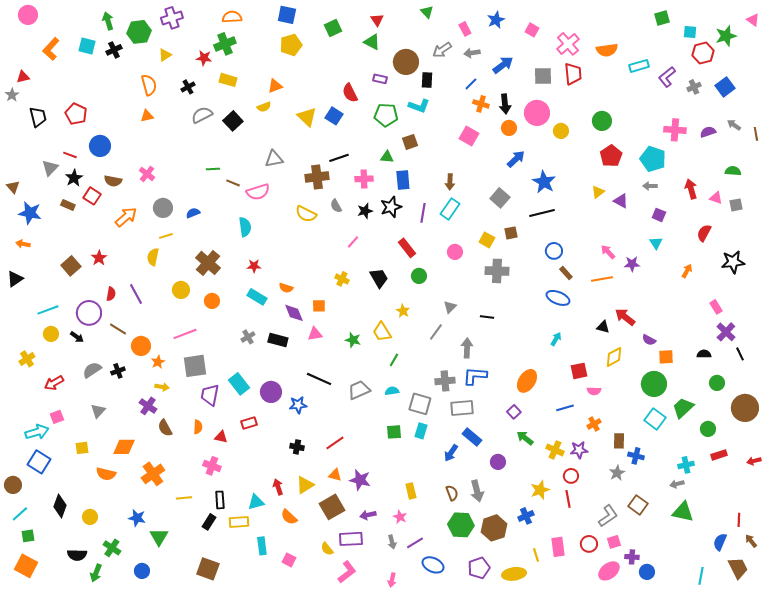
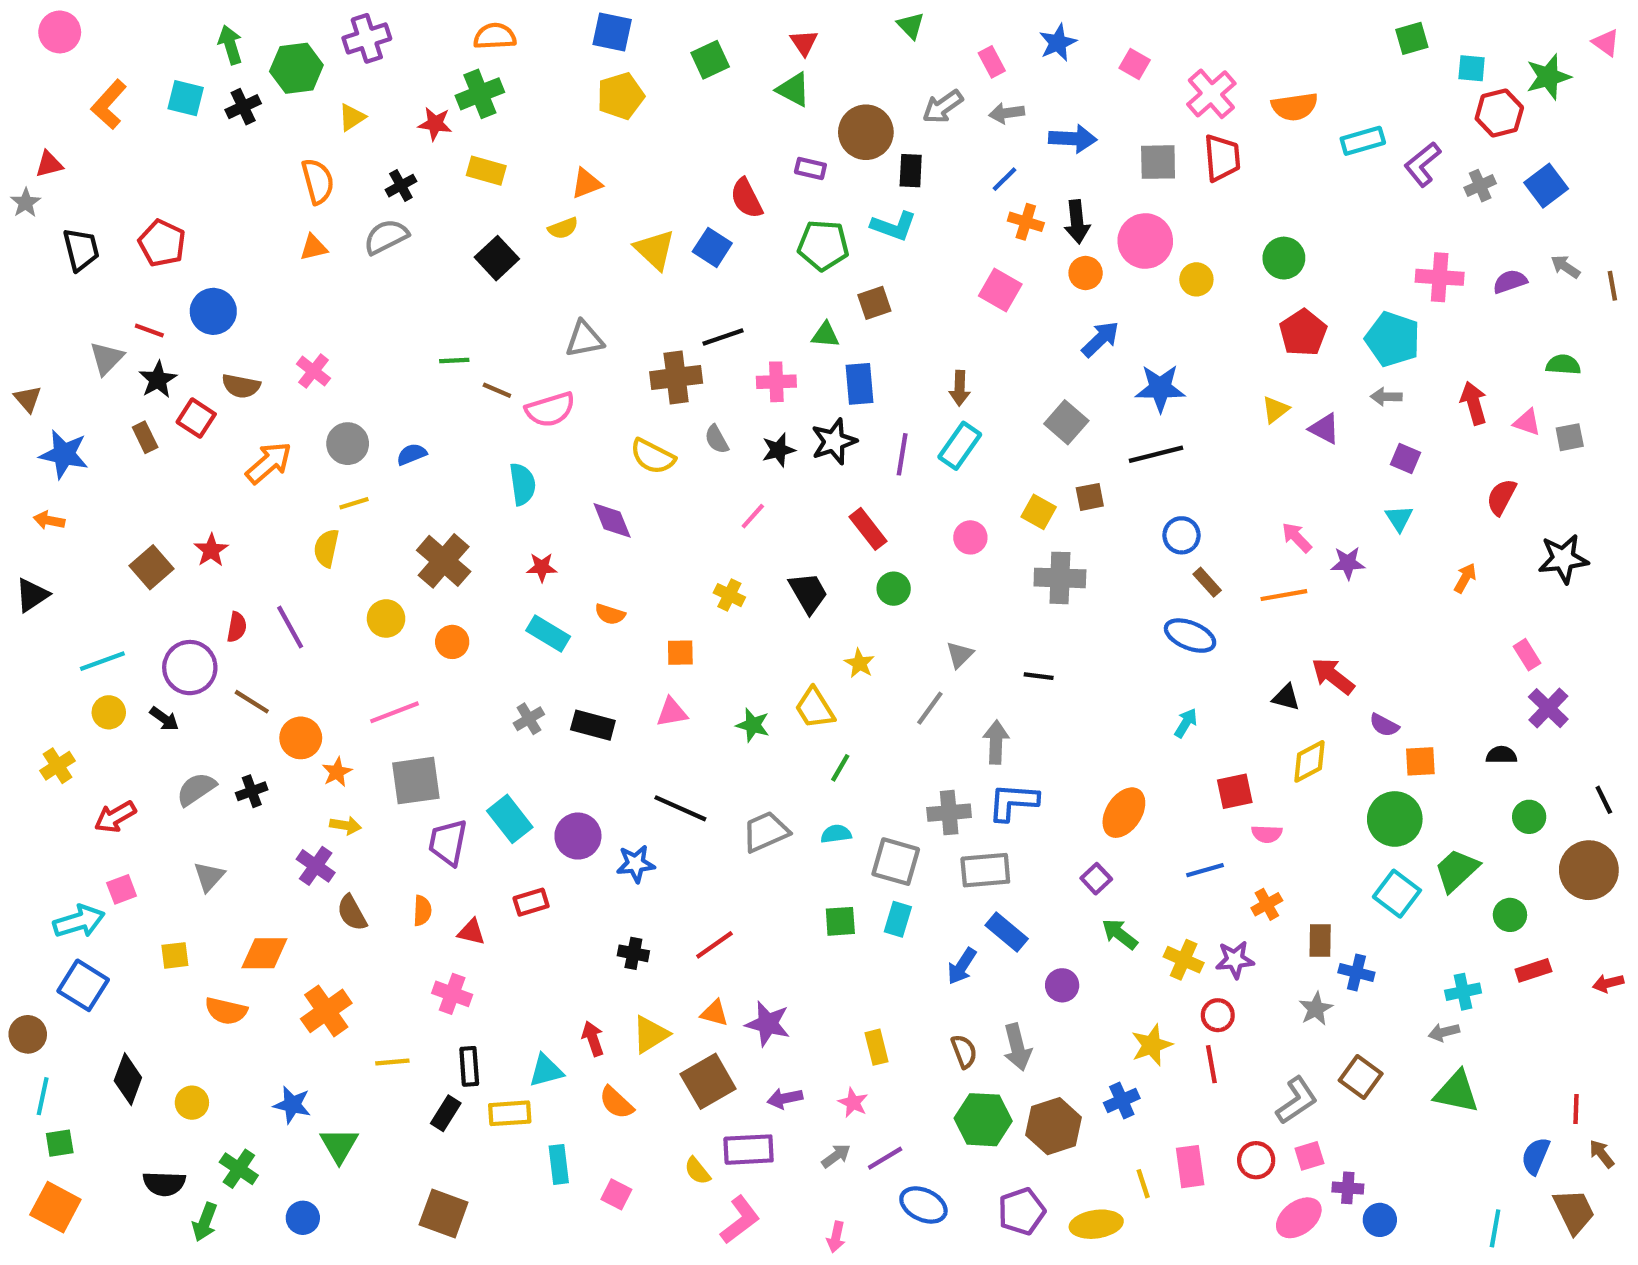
blue arrow: (503, 65) -> (1073, 139), turned 40
gray semicircle: (202, 115) -> (386, 237), moved
blue star: (544, 182) -> (1160, 388), turned -30
brown rectangle: (68, 205) -> (145, 437), turned 40
purple diamond: (294, 313) -> (612, 520), moved
black line: (740, 354) -> (1604, 800), moved
cyan line: (20, 514) -> (43, 1096), turned -36
gray arrow: (392, 542) -> (836, 1156), turned -112

